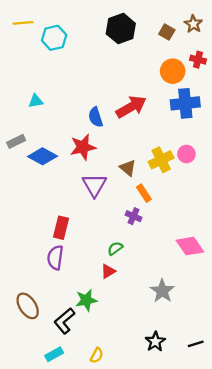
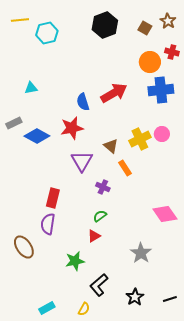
purple cross: (133, 216) -> (103, 187), moved
brown ellipse: (28, 306) -> (24, 247), moved
black L-shape: (64, 321) -> (99, 285), moved

